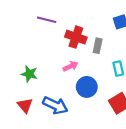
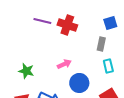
red cross: (76, 37) -> (67, 25), moved
gray rectangle: (98, 46) -> (101, 44), moved

